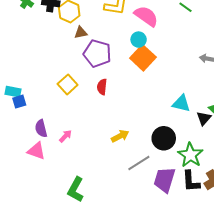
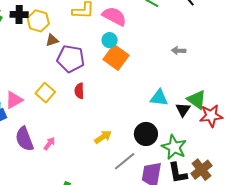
purple semicircle: (41, 128) -> (24, 139), size x1.4
pink triangle: (36, 151) -> (14, 100), moved, turned -42

